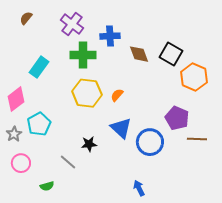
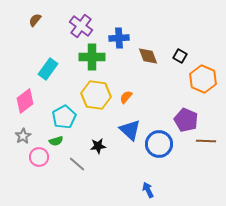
black square: (171, 54) -> (180, 56), size x0.6
cyan pentagon: (39, 124) -> (64, 117), moved
pink circle: (21, 163) -> (39, 157), moved
green semicircle: (47, 186) -> (56, 141), moved

